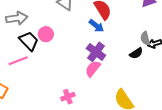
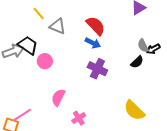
black trapezoid: (29, 41) -> (28, 45), moved
pink line: (18, 61) -> (22, 115), moved
pink semicircle: (93, 69) -> (58, 97), moved

